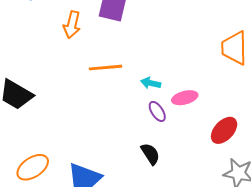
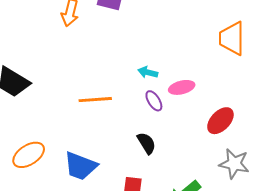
orange line: (106, 68) -> (95, 100), moved

